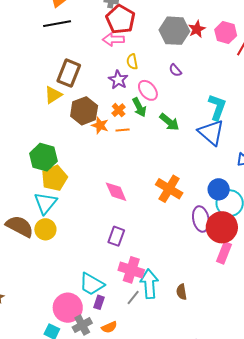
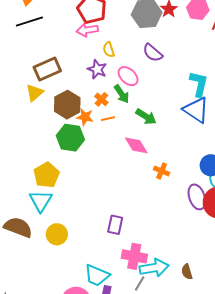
purple semicircle: (175, 70) -> (153, 53), size x1.5
brown rectangle: (69, 73) -> (47, 69), turned 52
green arrow: (169, 122) -> (146, 117), moved
green hexagon: (43, 157) -> (70, 138), moved
orange cross: (169, 189) -> (162, 171), size x0.6
pink diamond: (116, 192) -> (136, 145), moved
yellow circle: (45, 229) -> (57, 234), moved
cyan arrow: (149, 284) -> (154, 268), turned 92

